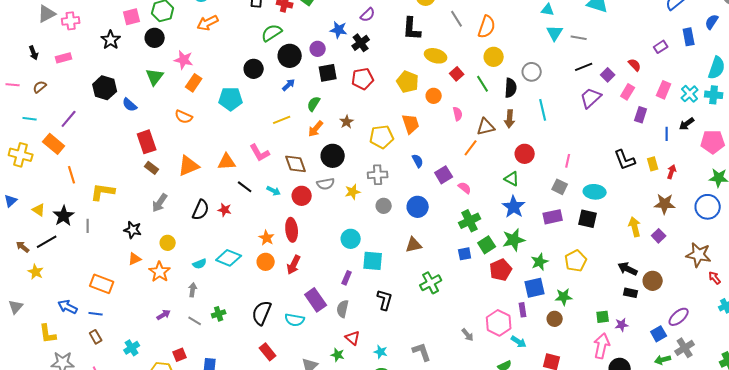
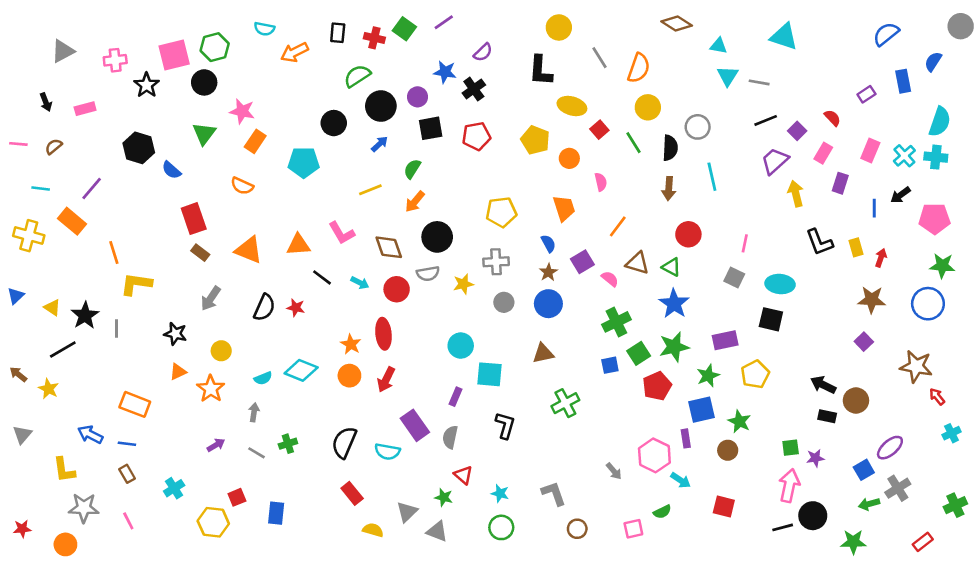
pink square: (132, 17) -> (174, 55), size x1.4
pink cross: (71, 21) -> (115, 60), moved
orange arrow: (208, 23) -> (294, 52), moved
brown star: (347, 122) -> (548, 272), moved
orange trapezoid: (411, 124) -> (564, 208), moved
brown triangle: (486, 127) -> (637, 263), moved, turned 30
orange triangle: (189, 166) -> (249, 250), turned 45
orange line: (72, 175) -> (114, 253), moved
purple rectangle: (553, 217) -> (725, 340), moved
yellow arrow: (635, 227) -> (796, 194), moved
brown arrow: (23, 247) -> (18, 374), moved
green star: (564, 297) -> (739, 421), turned 30

